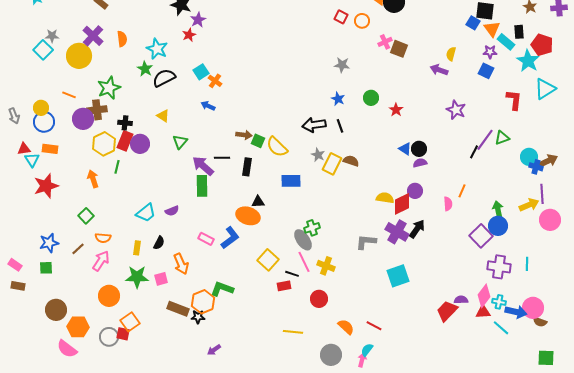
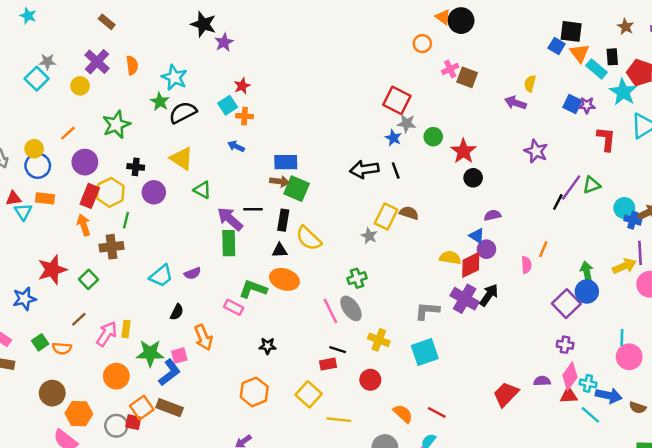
red square: (341, 17) -> (397, 100), moved, size x1.6
red star: (189, 35) -> (242, 86), moved
purple star: (490, 52) -> (587, 105), moved
yellow circle: (79, 56) -> (80, 86), size x0.6
gray star: (342, 65) -> (407, 123), moved
orange cross: (215, 81) -> (245, 116), turned -32
orange line: (69, 95) -> (68, 133), turned -64
brown cross: (97, 110) -> (111, 247), moved
red star: (396, 110) -> (463, 151), size x1.5
yellow triangle: (163, 116) -> (182, 158), size x1.5
red rectangle: (125, 141) -> (90, 196), moved
green square: (258, 141) -> (297, 189), size x1.5
green triangle: (180, 142) -> (202, 190), turned -42
yellow semicircle: (277, 147) -> (309, 238), moved
blue triangle: (405, 149) -> (477, 236), moved
black circle: (419, 149) -> (473, 178), moved
gray star: (318, 155) -> (369, 236), moved
orange arrow: (93, 179) -> (84, 225), moved
blue rectangle: (291, 181) -> (286, 162), moved
red star: (46, 186) -> (52, 270), moved
black triangle: (258, 202) -> (280, 250), moved
green cross: (312, 228) -> (357, 278), moved
orange semicircle: (103, 238) -> (62, 348), moved
blue L-shape: (230, 238) -> (170, 373), moved
blue star: (49, 243) -> (24, 299), moved
yellow rectangle: (137, 248) -> (126, 329), moved
yellow square: (268, 260) -> (309, 394), moved
pink line: (304, 262) -> (330, 311), moved
purple cross: (499, 267) -> (565, 345), moved, size x0.6
green square: (46, 268) -> (40, 342), turned -32
cyan square: (398, 276) -> (425, 352), moved
green L-shape: (222, 289) -> (253, 289), moved
orange hexagon: (203, 302) -> (254, 392), moved
pink circle: (533, 308) -> (629, 357), moved
brown rectangle: (178, 309) -> (170, 408), moved
red trapezoid: (447, 311) -> (506, 394), moved
black star: (198, 317) -> (268, 346), moved

